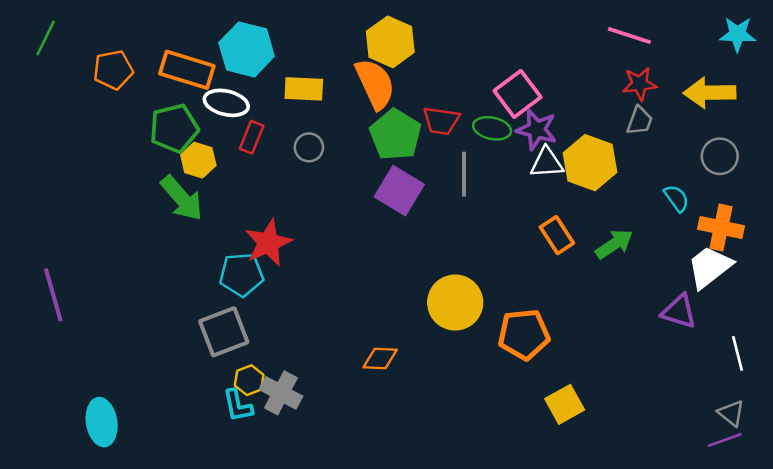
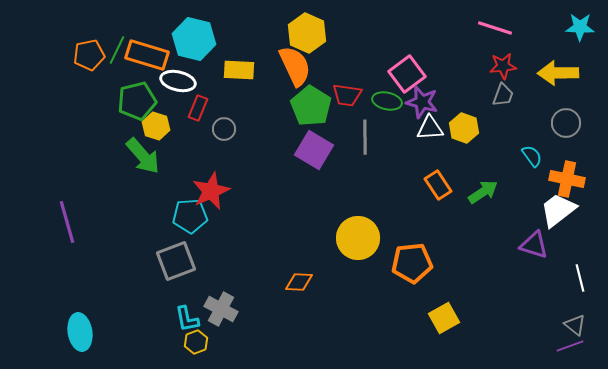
green line: (46, 38) -> (117, 50), moved
gray circle: (309, 147) -> (224, 129), moved
yellow hexagon: (590, 163) -> (464, 128), size x0.7
purple line: (53, 295) -> (67, 222), moved
yellow hexagon: (249, 380) -> (196, 342), moved

